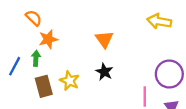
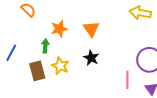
orange star: (48, 39) -> (59, 29), moved
green arrow: (36, 58) -> (45, 46), moved

